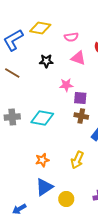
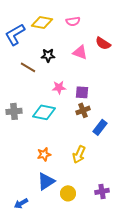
pink semicircle: (71, 37) -> (73, 21), moved
brown line: (12, 73) -> (28, 67), moved
pink star: (66, 85) -> (59, 87), moved
brown cross: (81, 116) -> (83, 110), turned -32

